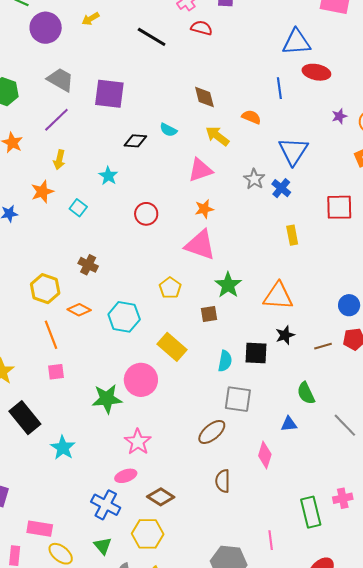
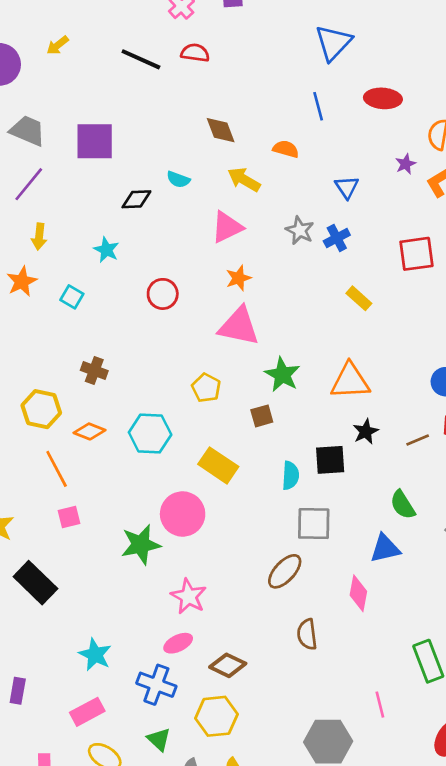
red semicircle: (202, 28) -> (195, 53), moved
blue triangle: (297, 42) -> (333, 43), turned -36
red ellipse: (316, 72) -> (383, 98), moved
purple star: (339, 116) -> (406, 164), moved
blue triangle: (293, 151) -> (347, 187), size x0.6
blue cross: (281, 188) -> (337, 238), turned 30
yellow rectangle: (292, 235) -> (359, 298), turned -30
blue triangle: (289, 424) -> (385, 548), size x1.4
cyan star: (63, 448) -> (95, 655), moved
pink rectangle: (40, 529) -> (87, 712), moved, turned -30

